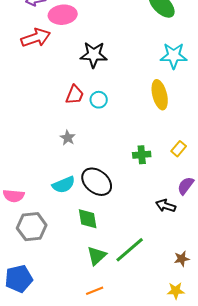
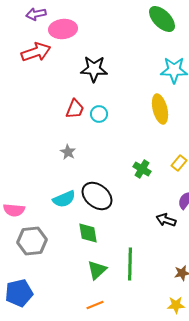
green cross: (142, 155) -> (142, 169), turned 36
green line: (130, 250) -> (130, 264), turned -48

